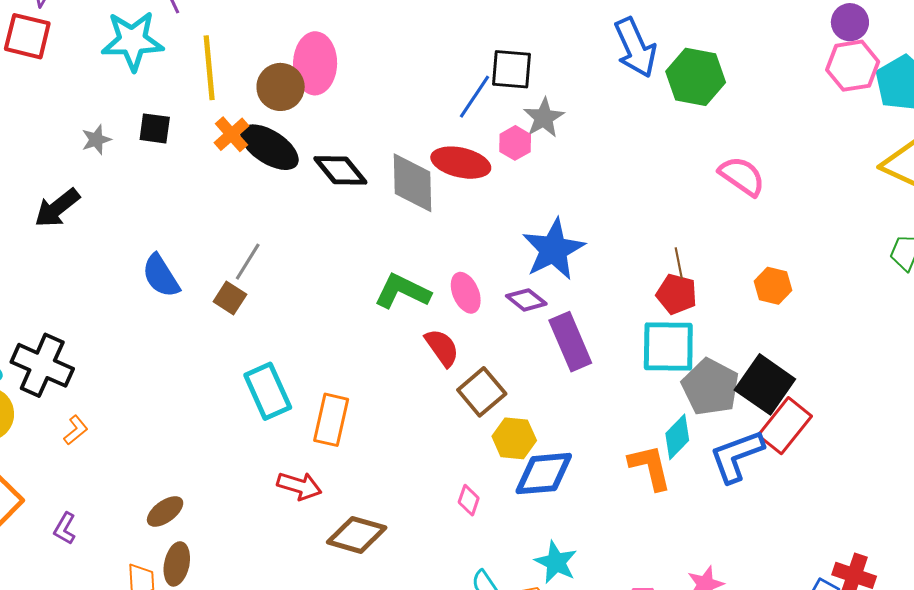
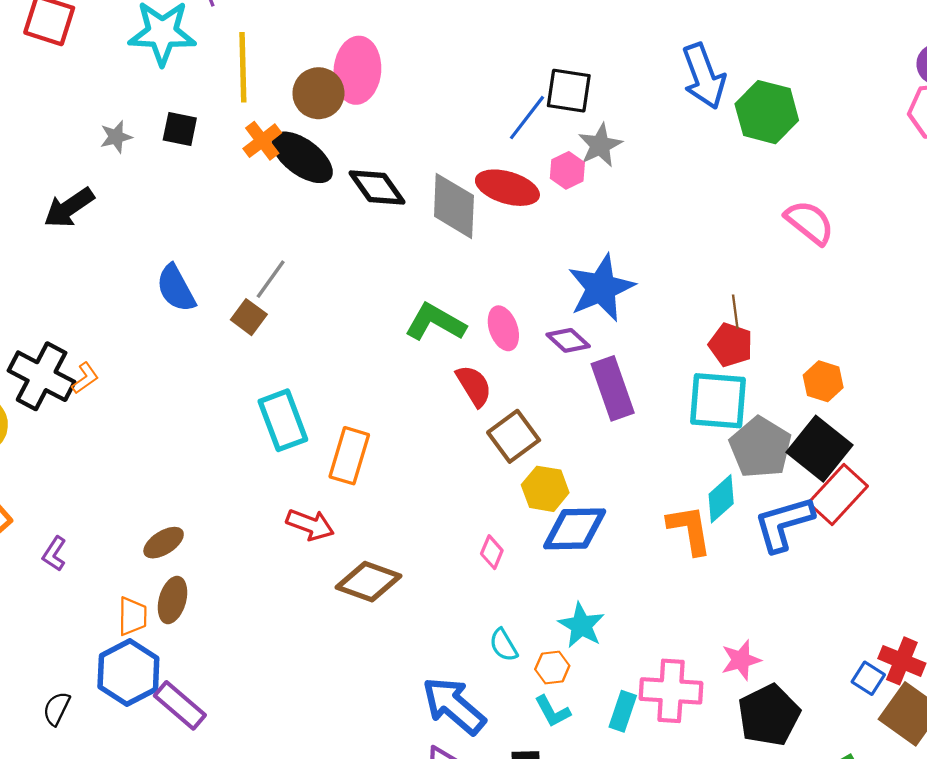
orange hexagon: (773, 286) -> (823, 381), moved
orange L-shape: (76, 430) -> (85, 378), moved

